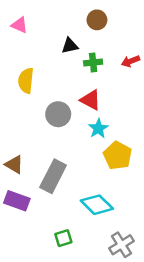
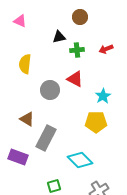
cyan star: (98, 128) -> (103, 96), moved
yellow pentagon: (118, 156) -> (96, 122), turned -30
brown triangle: (14, 165) -> (27, 119), moved

